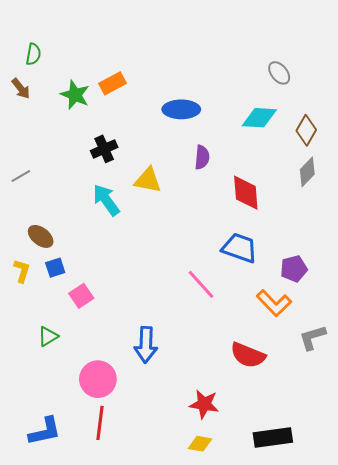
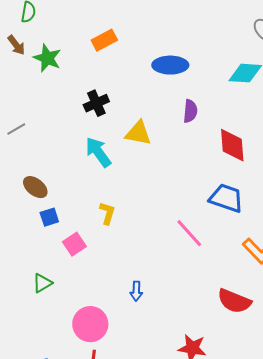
green star: (75, 95) -> (47, 58), moved
yellow L-shape: (22, 271) -> (107, 213), moved
blue arrow: (146, 345) -> (136, 291), size x0.6

